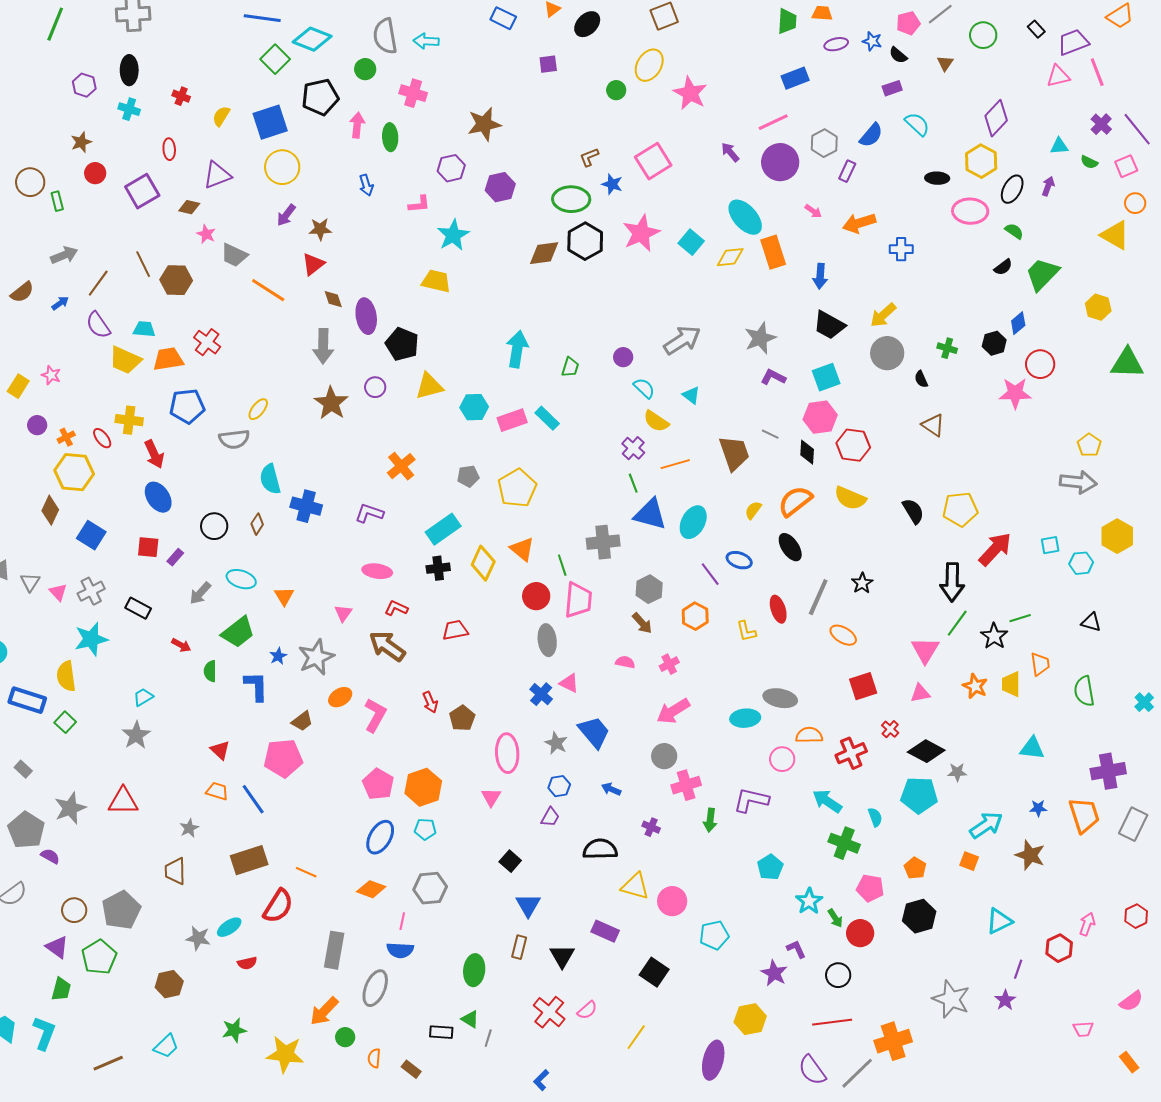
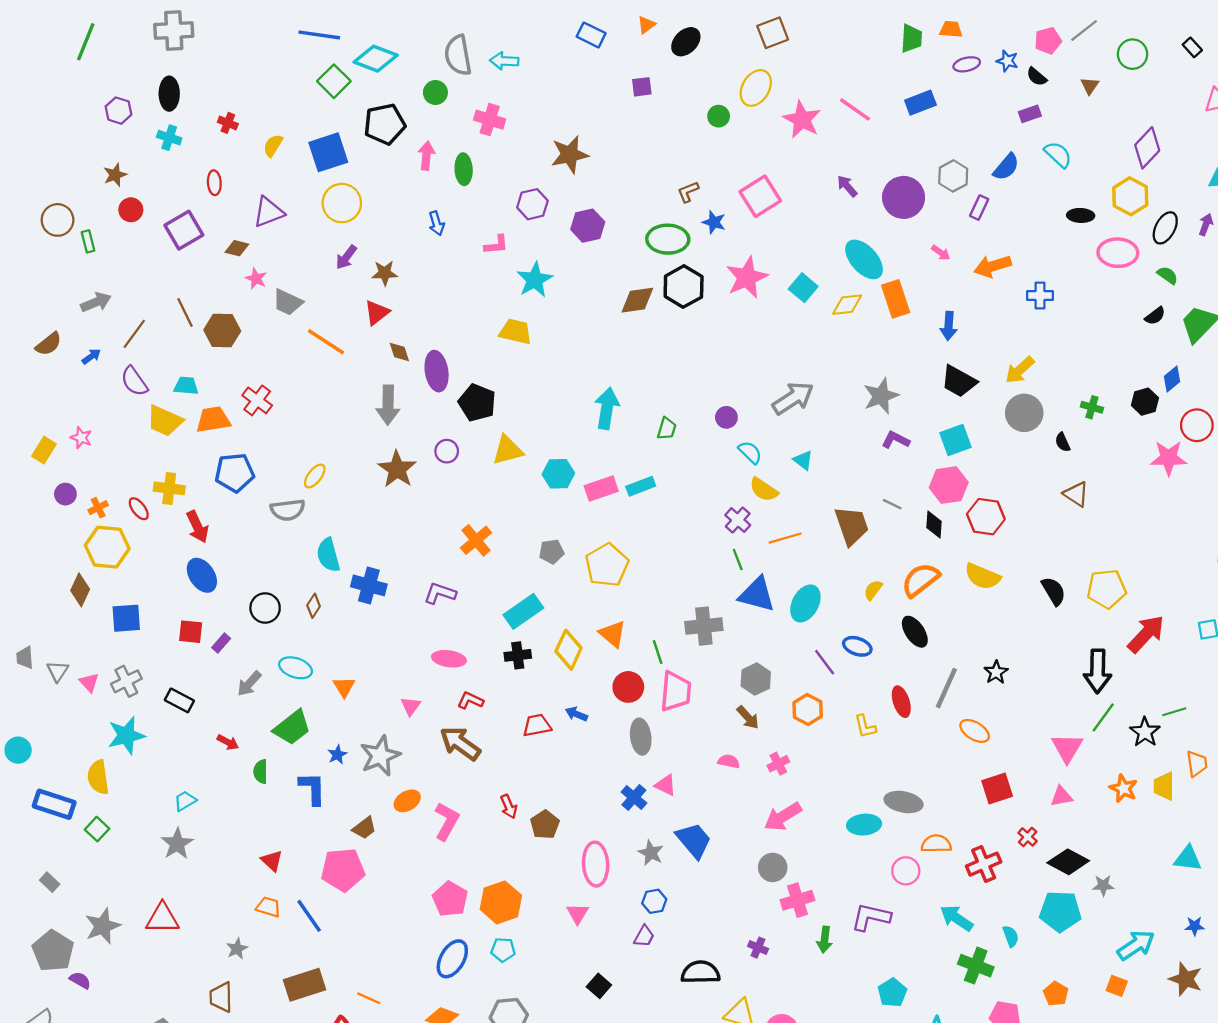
pink line: (773, 122) -> (855, 109), moved, turned 60
cyan rectangle: (547, 418) -> (641, 486), turned -65
blue square: (91, 535) -> (126, 618), turned -36
blue arrow: (611, 789) -> (576, 714), moved

